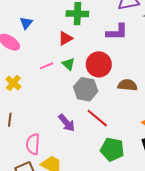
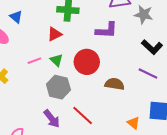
blue triangle: (26, 23) -> (16, 17), turned -32
gray hexagon: (86, 89) -> (58, 87), moved

